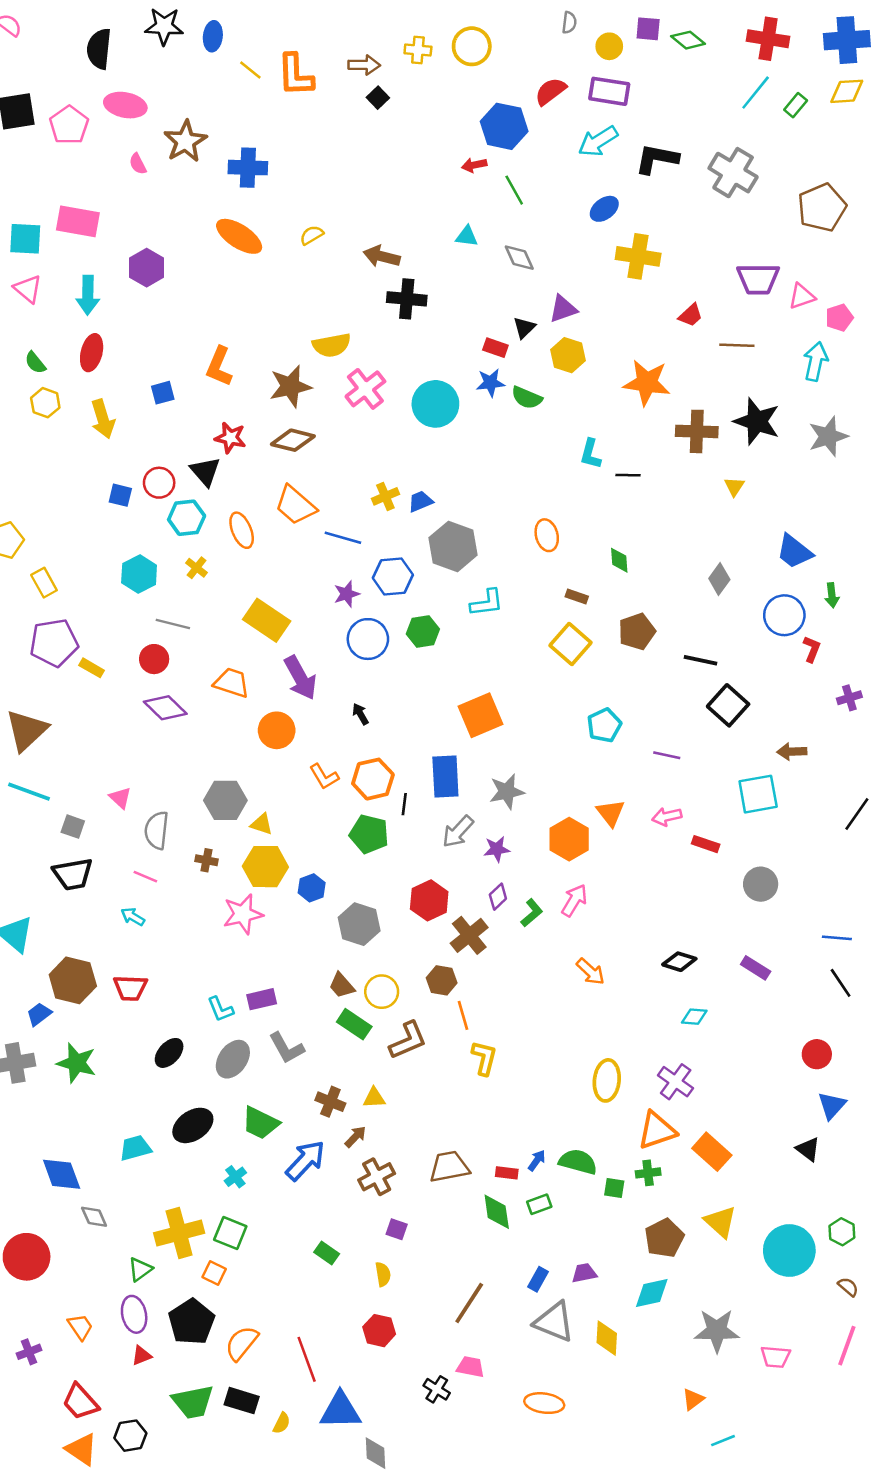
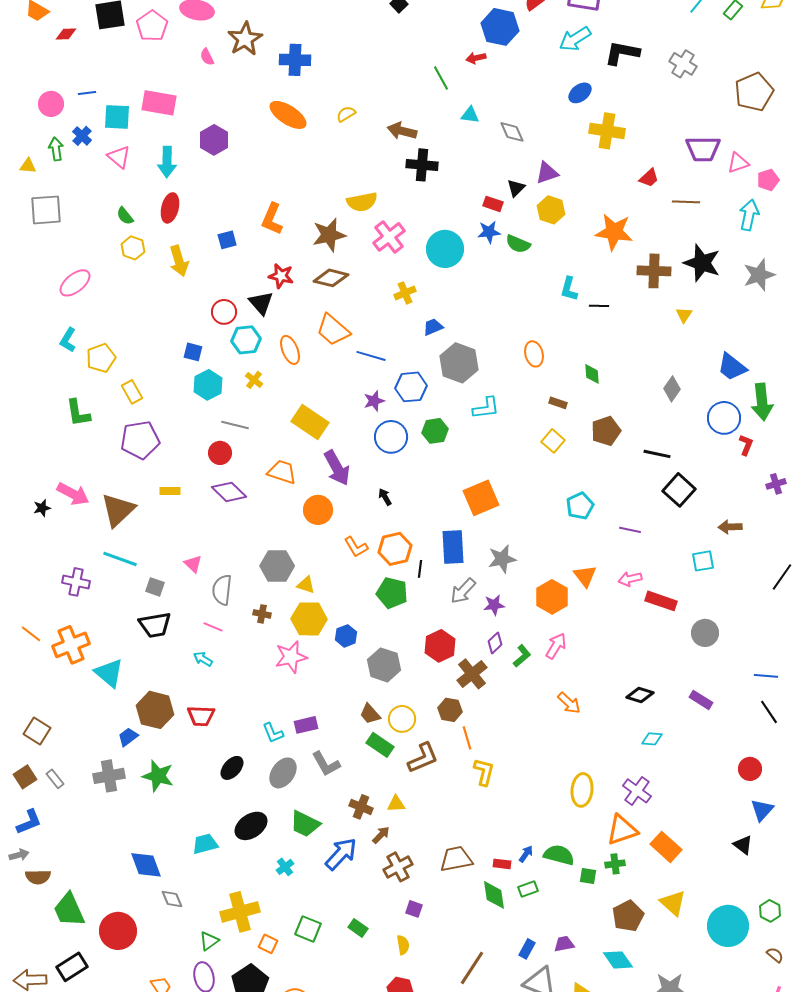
gray cross: (733, 173) -> (683, 64), size x0.7
green line: (514, 190) -> (441, 78), moved
blue square: (120, 495) -> (193, 352), moved
yellow cross: (385, 496) -> (405, 293), moved
green arrow: (832, 595) -> (762, 402), size x1.8
yellow square: (570, 644) -> (553, 441), size x0.7
yellow rectangle: (92, 668) -> (170, 491), moved, turned -30
cyan square: (758, 794) -> (703, 561), size x0.7
red rectangle: (706, 844) -> (661, 601), size x1.4
green square: (230, 1233) -> (308, 929), moved
cyan diamond: (652, 1293) -> (618, 960), turned 68

